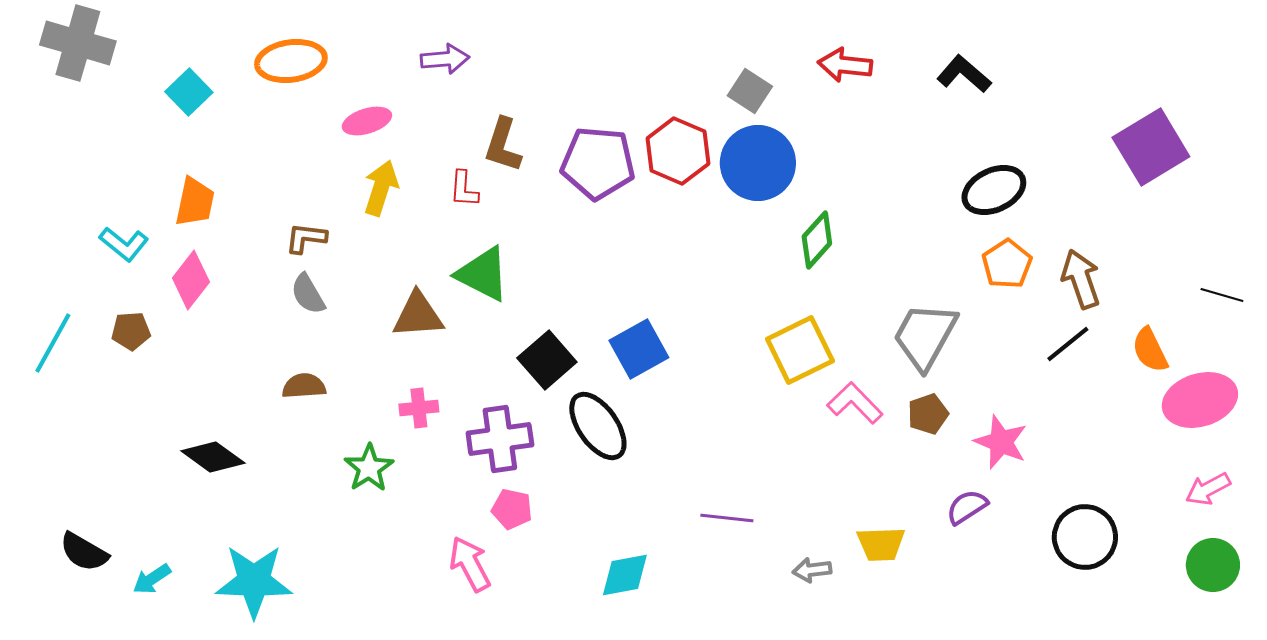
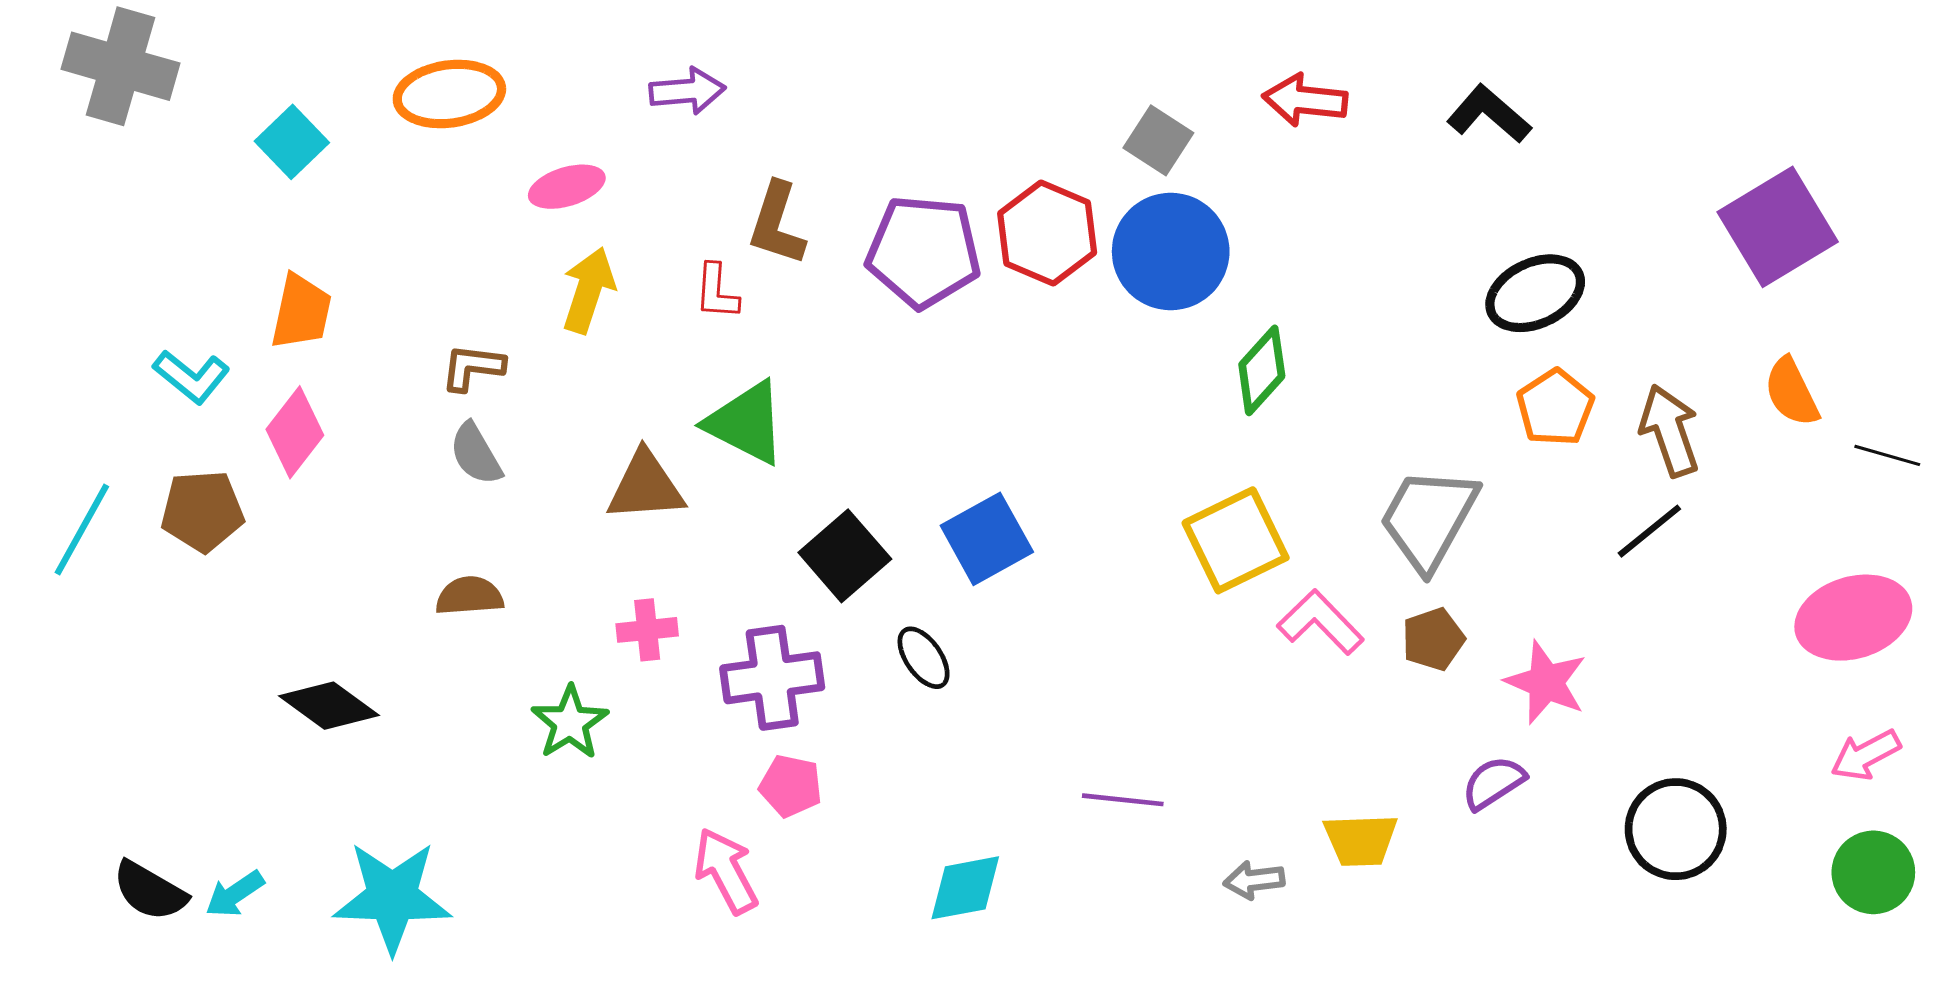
brown pentagon: (131, 331) -> (202, 511), size x1.4
orange semicircle: (1150, 350) -> (1792, 392), moved
black ellipse: (598, 426) -> (924, 658), size x0.6
black semicircle: (84, 552) -> (150, 891), moved

